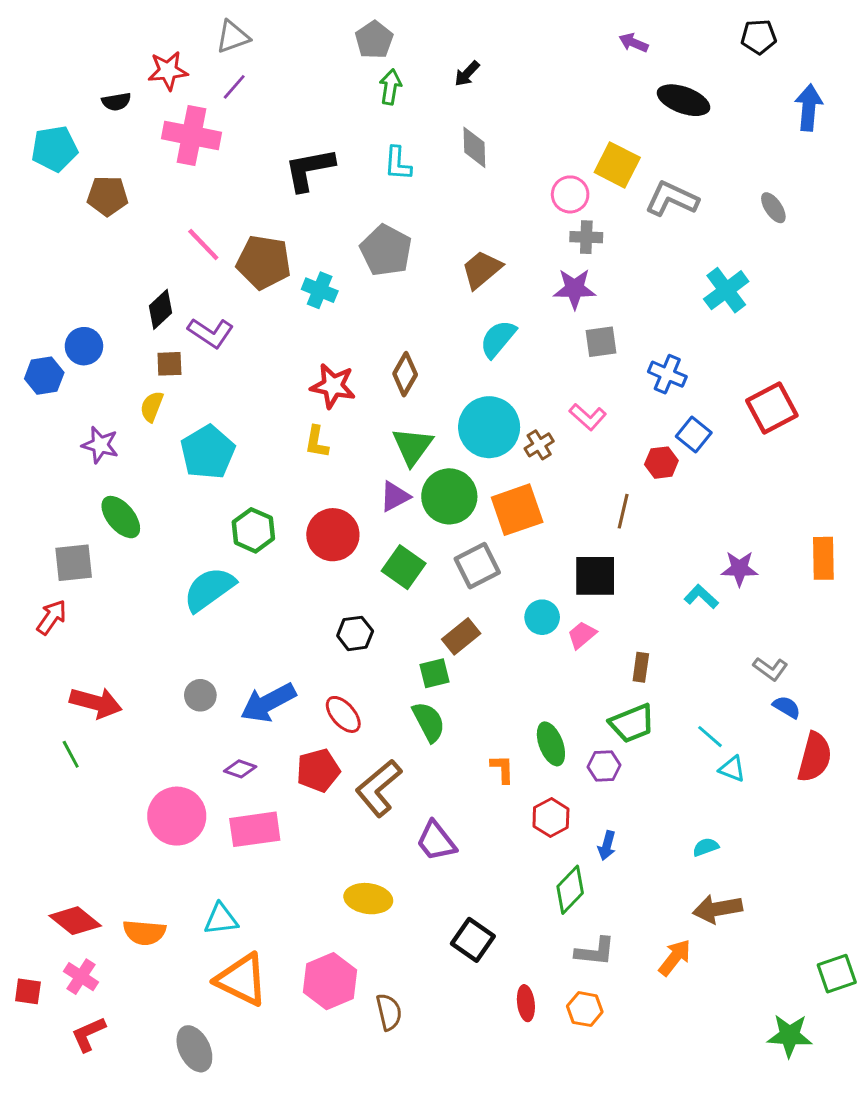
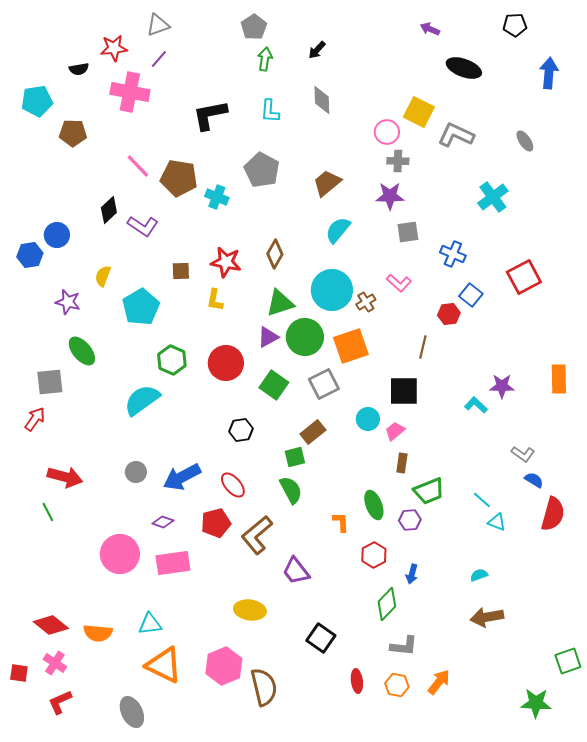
brown square: (169, 364) -> (181, 271), moved
green triangle: (412, 446) -> (280, 303), turned 36
brown rectangle: (641, 667) -> (402, 463), moved
orange arrow: (675, 957) -> (439, 682), moved
brown semicircle: (389, 1012) -> (264, 687), size x1.5

